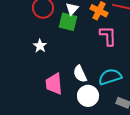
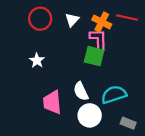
green square: (68, 22) -> (94, 56), moved
pink L-shape: (108, 36) -> (98, 40), moved

